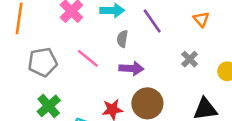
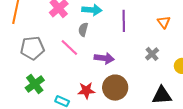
purple line: (152, 21) -> (124, 21), turned 30
gray semicircle: (122, 39) -> (83, 30), moved

